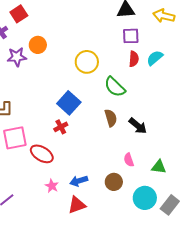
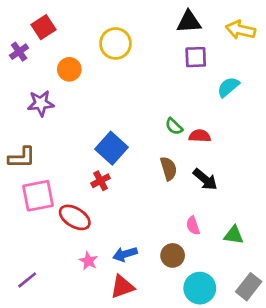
purple star: (17, 57) -> (41, 103), moved
red semicircle: (134, 59) -> (200, 136), moved, turned -91
yellow circle: (87, 62) -> (116, 43), moved
green semicircle: (115, 87) -> (174, 126), size x0.6
cyan circle: (145, 198) -> (200, 288), moved

